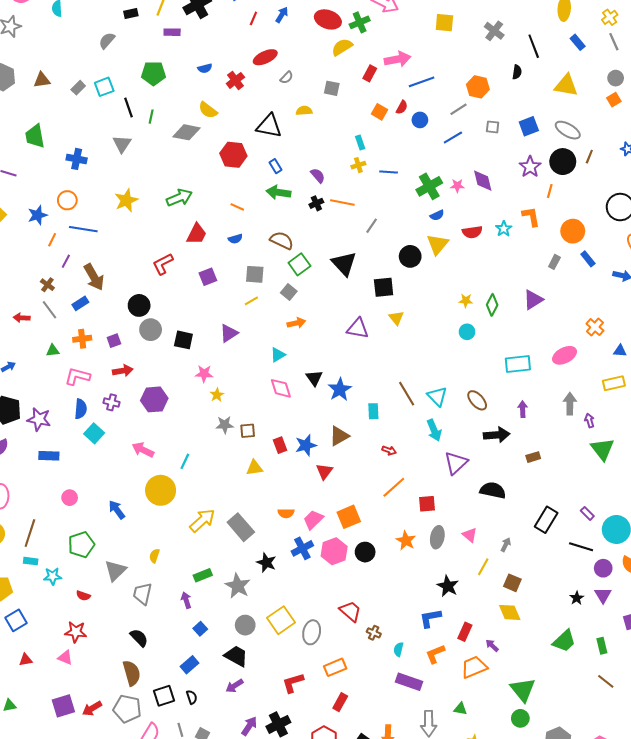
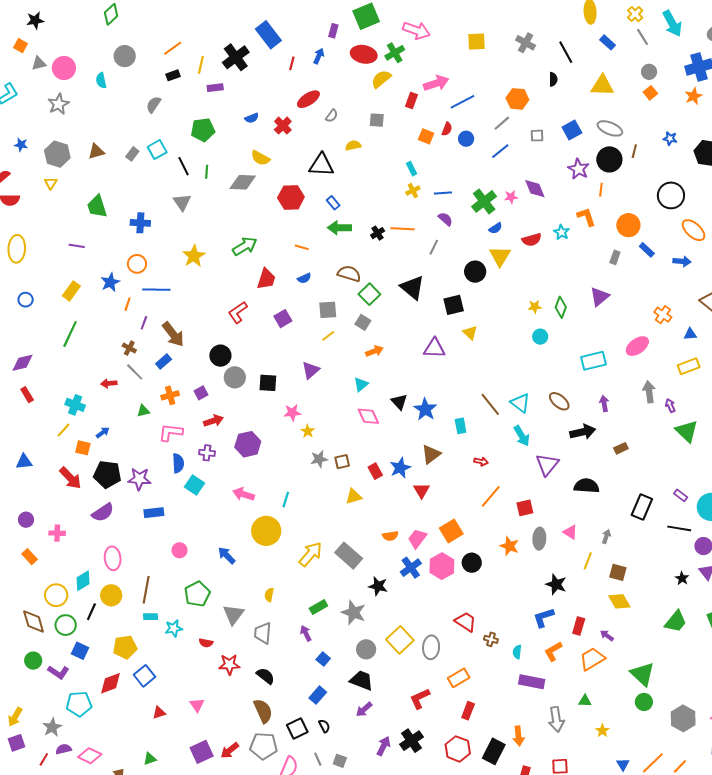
purple semicircle: (318, 176) -> (445, 219), moved
red star: (76, 632) -> (229, 664), moved
pink triangle: (65, 658) -> (197, 705), turned 42

